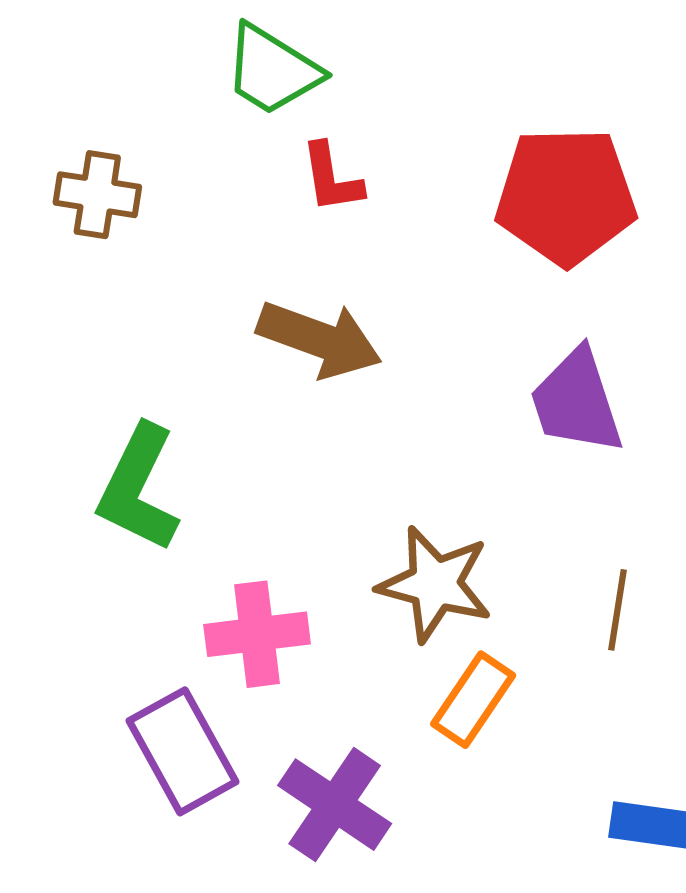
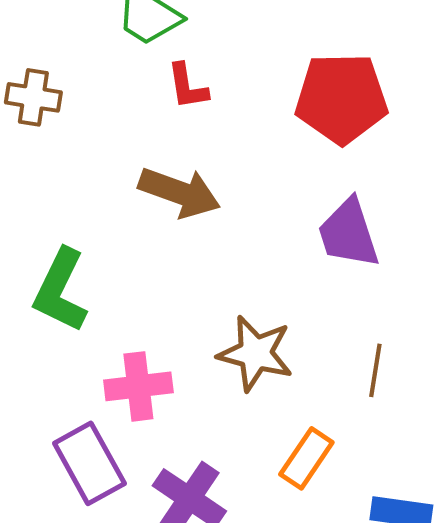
orange rectangle: (473, 700) -> (306, 458), moved

